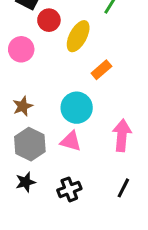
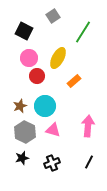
red circle: (49, 20) -> (37, 76), moved
pink circle: (21, 49) -> (29, 58), moved
cyan circle: (77, 108) -> (45, 106), moved

